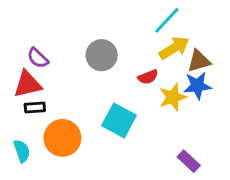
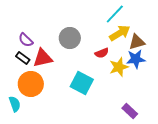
red triangle: (28, 84) -> (43, 58), moved
black rectangle: (35, 107) -> (23, 58), moved, turned 40
orange circle: (62, 138) -> (31, 84), moved

